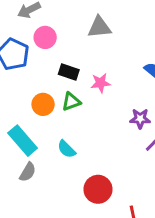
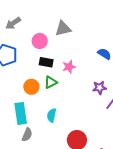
pink circle: (45, 37) -> (40, 41), moved
cyan rectangle: (23, 141) -> (21, 113), turned 40
cyan semicircle: (66, 149) -> (52, 115), turned 64

